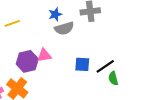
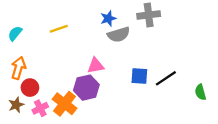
purple hexagon: (27, 61) -> (86, 88), moved
green semicircle: (113, 78) -> (200, 92), moved

